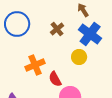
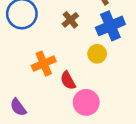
blue cross: (90, 34) -> (110, 26), turned 30

